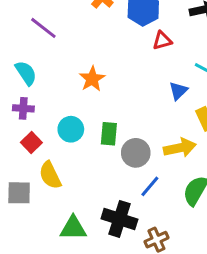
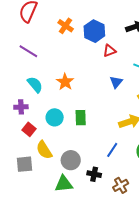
cyan semicircle: (26, 73) -> (35, 85), moved
blue triangle: (178, 91) -> (116, 82), moved
gray circle: (136, 153) -> (71, 160), moved
black cross: (119, 219) -> (94, 174), size x0.6

